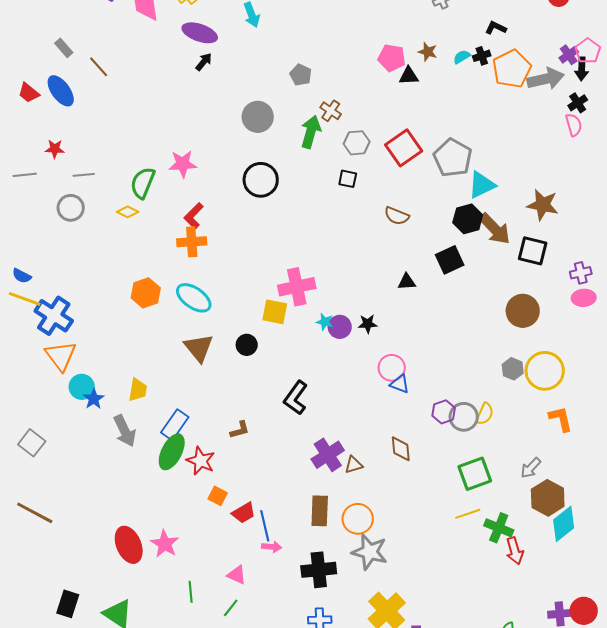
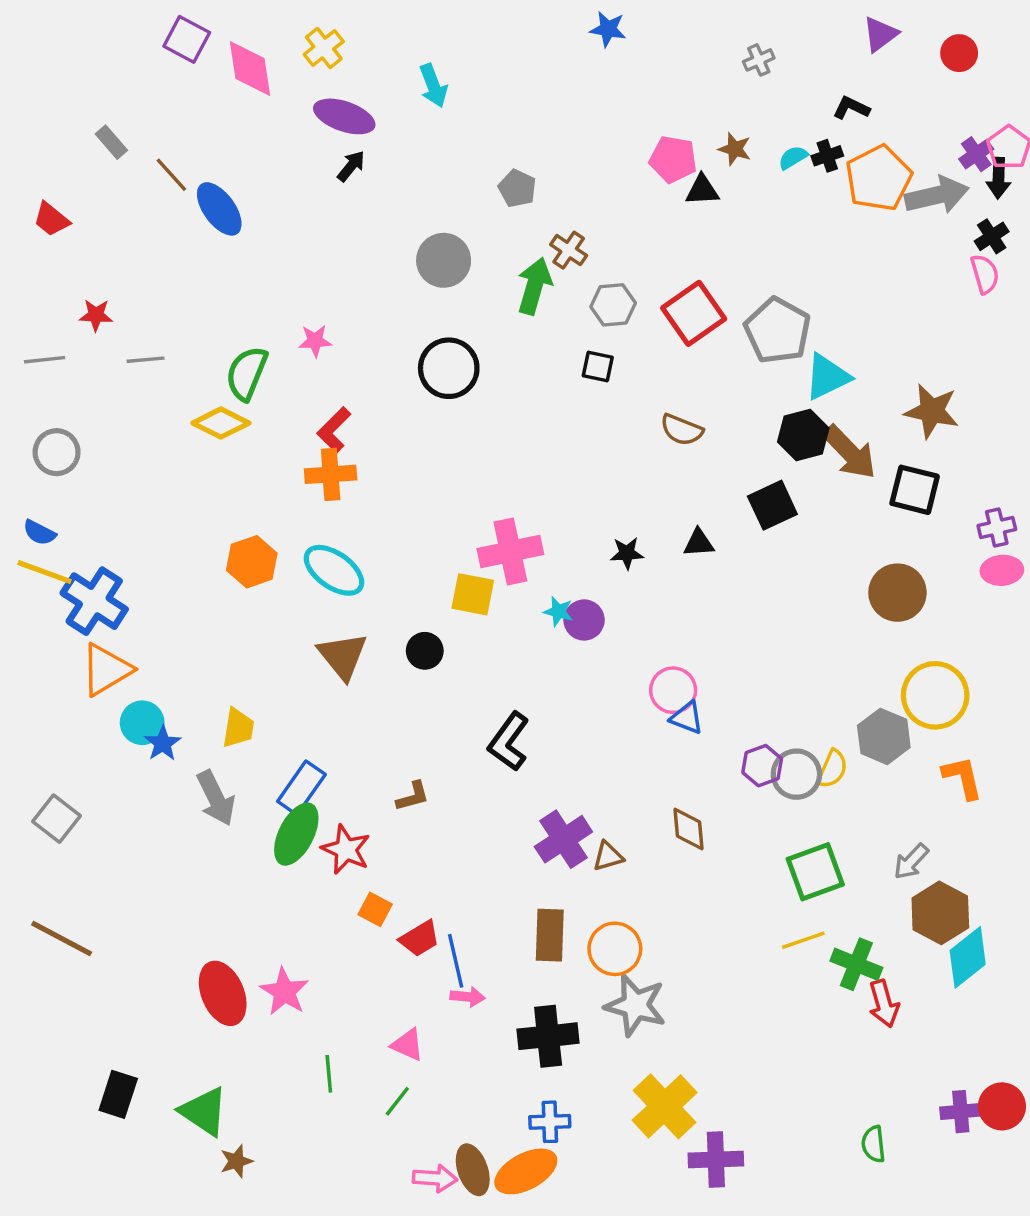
blue ellipse: (61, 91) -> (219, 209), moved
pink star: (183, 164) -> (315, 341), size x0.7
gray circle: (71, 208) -> (57, 452), moved
yellow diamond: (128, 212) -> (221, 423), size x1.5
black star: (368, 324) -> (627, 553), moved
orange triangle: (61, 356) -> (106, 670), turned 36
gray hexagon: (513, 369) -> (884, 736), moved, size x1.4

